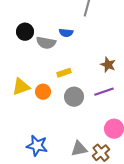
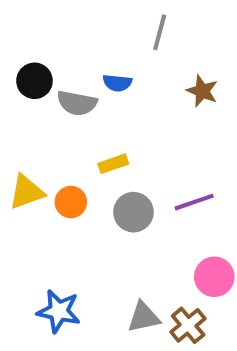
brown star: (108, 65) -> (202, 91), moved

